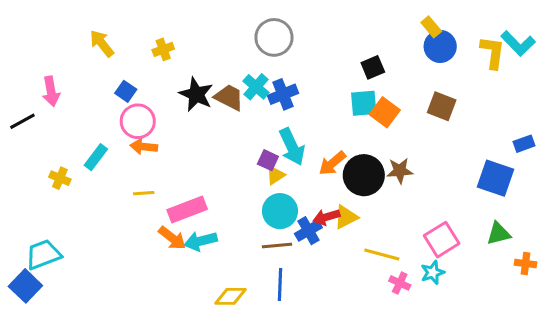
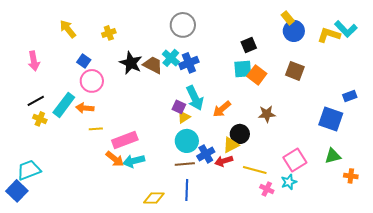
yellow L-shape: (493, 52) -> (329, 35), turned -80
black line: (22, 121) -> (36, 101), moved
orange arrow: (144, 147) -> (85, 108), moved
cyan rectangle: (96, 157) -> (64, 105), size x1.4
black circle: (364, 175) -> (240, 134), moved, size x0.7
red arrow: (326, 217) -> (224, 161), moved

